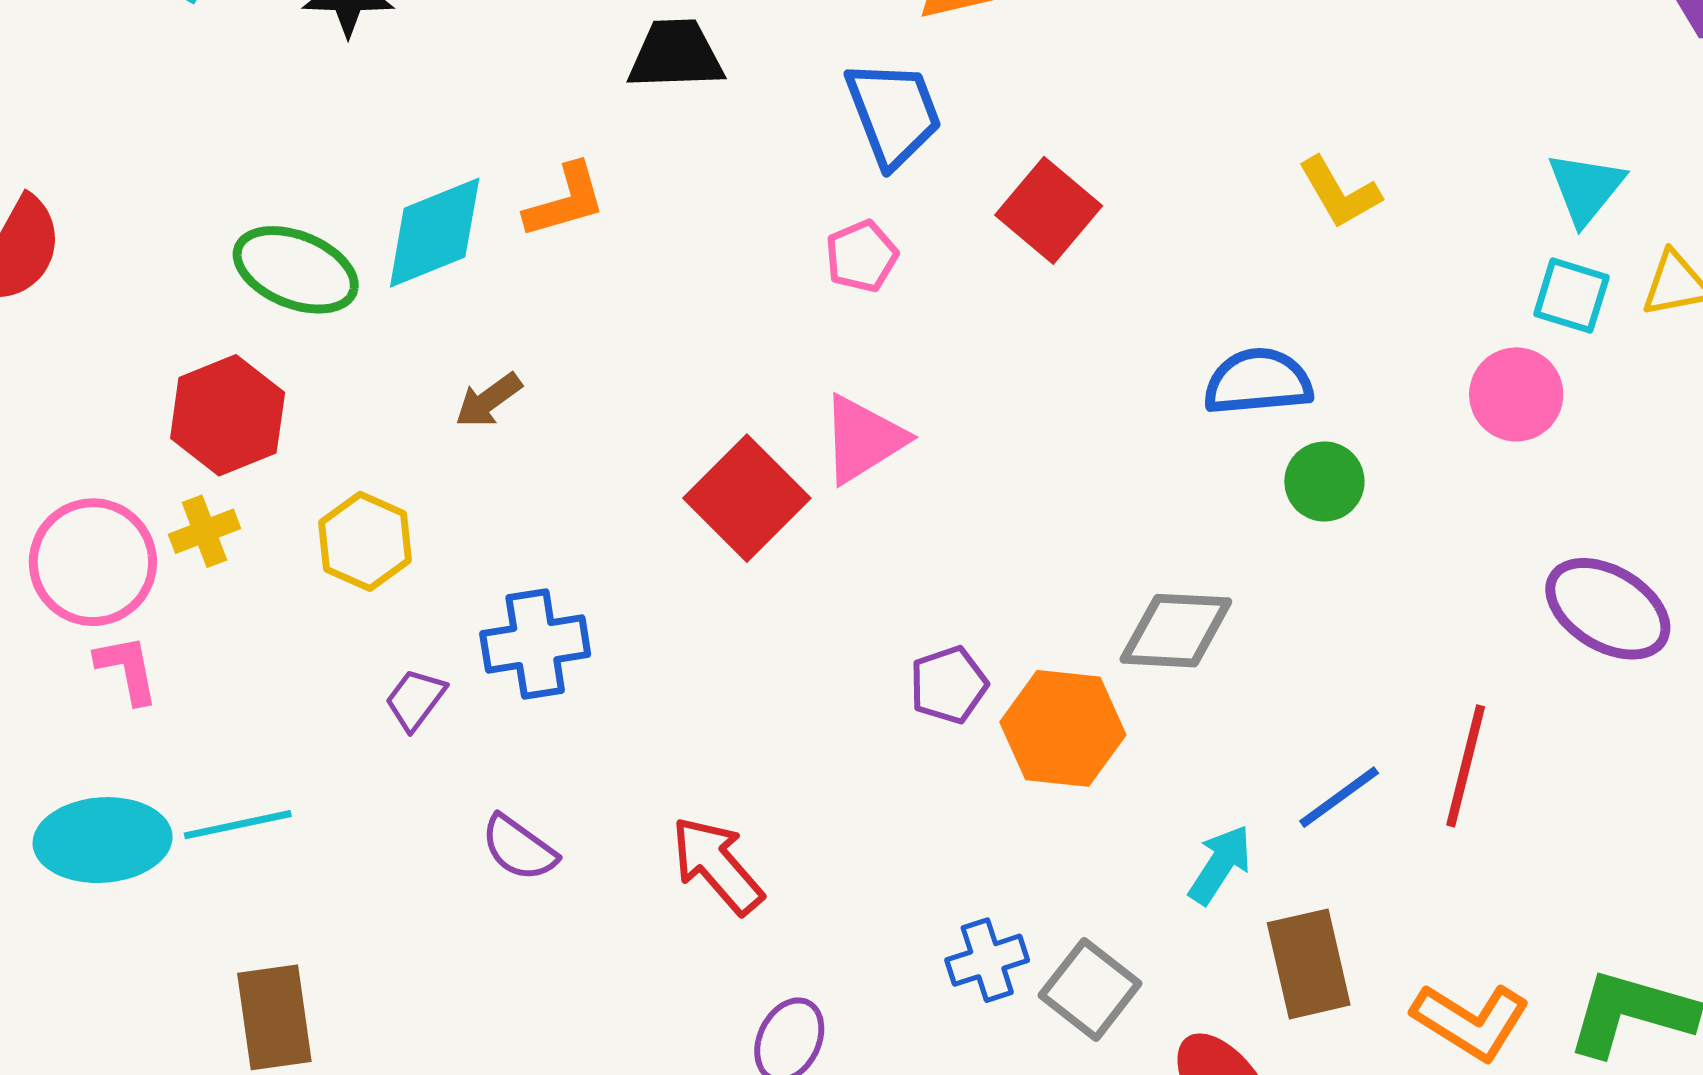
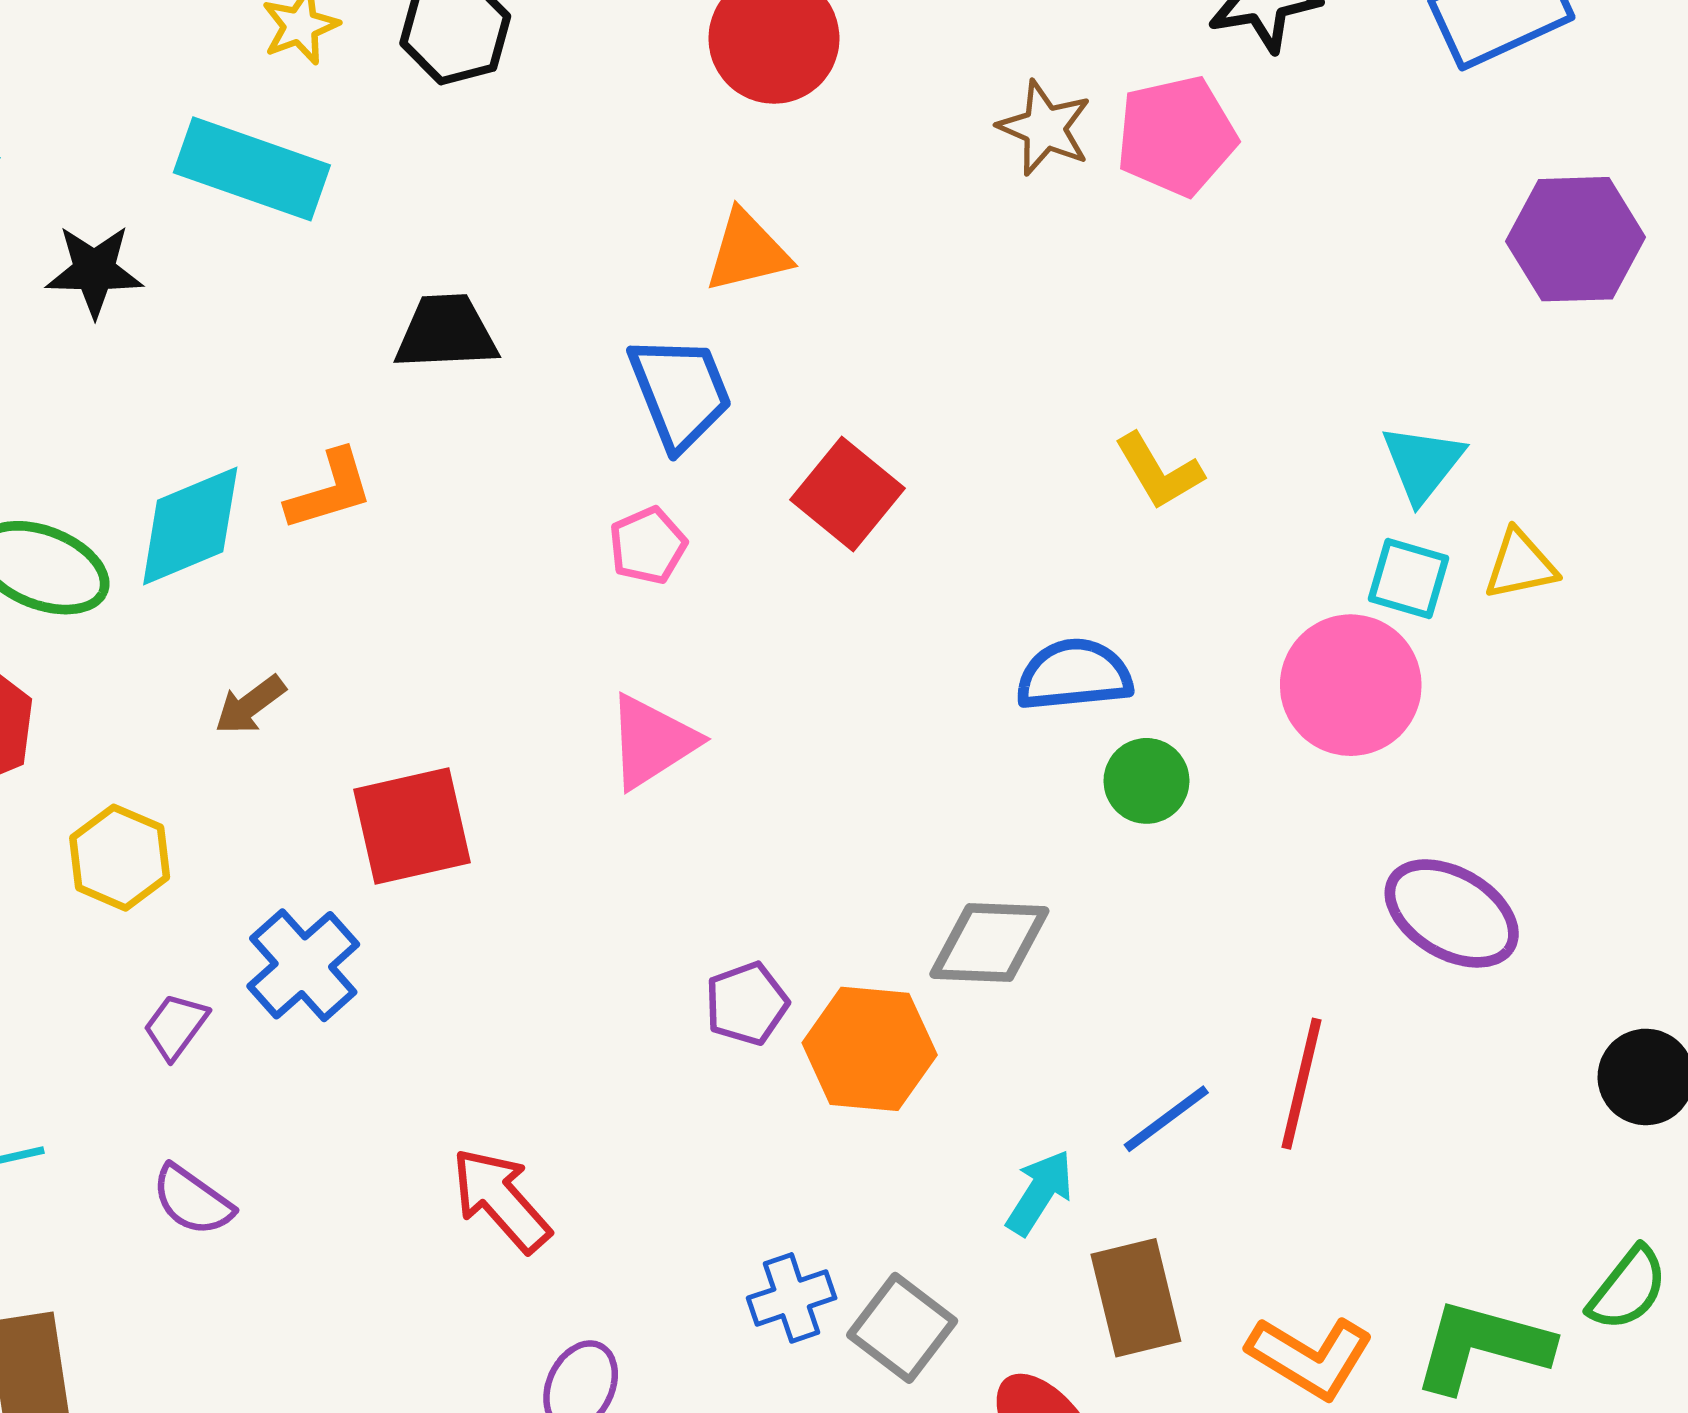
pink circle: (1516, 394) -> (1351, 685), size x1.4
red square: (747, 498) -> (412, 826), moved, turned 33
blue cross: (535, 644) -> (303, 965), turned -32
purple semicircle: (519, 848) -> (192, 1200), moved

